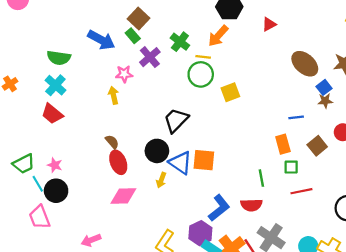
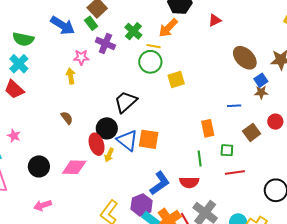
purple cross: (150, 57) -> (105, 43), turned -30
orange rectangle: (283, 144) -> (208, 128), moved
red ellipse: (118, 162) -> (97, 144), moved
black circle: (56, 191) -> (39, 166), moved

